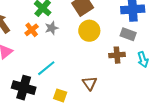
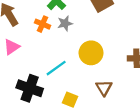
orange cross: (32, 30) -> (43, 24), turned -32
yellow circle: (89, 31) -> (91, 53), moved

